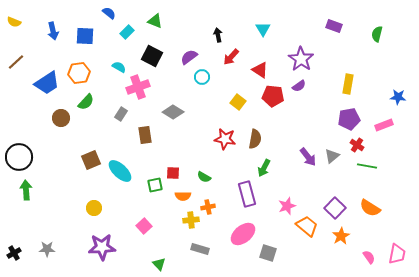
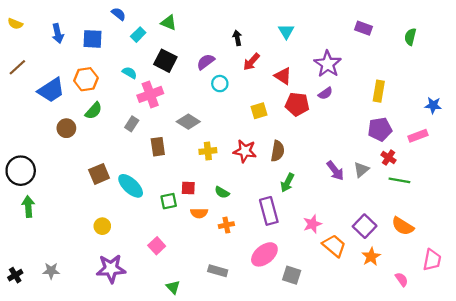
yellow square: (238, 102) -> (259, 111), turned 35
yellow cross: (191, 220) -> (208, 151), moved
pink trapezoid: (397, 254) -> (432, 260), moved

